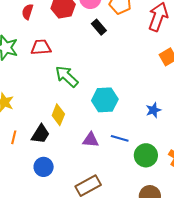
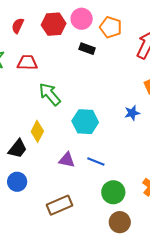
black rectangle: (99, 27) -> (87, 49), turned -35
blue star: (153, 110) -> (132, 113), moved
green circle: (146, 155) -> (113, 192), moved

